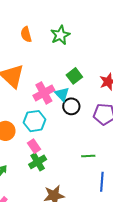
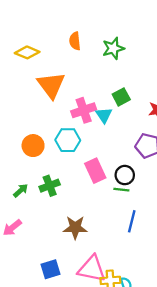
black circle: (71, 106) -> (125, 175), moved
pink rectangle: (34, 146) -> (95, 171), moved, size x1.5
green cross: (38, 162) -> (50, 186), moved

